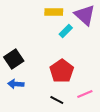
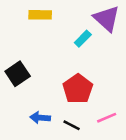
yellow rectangle: (54, 12) -> (40, 15), moved
blue arrow: (16, 84) -> (40, 118), moved

